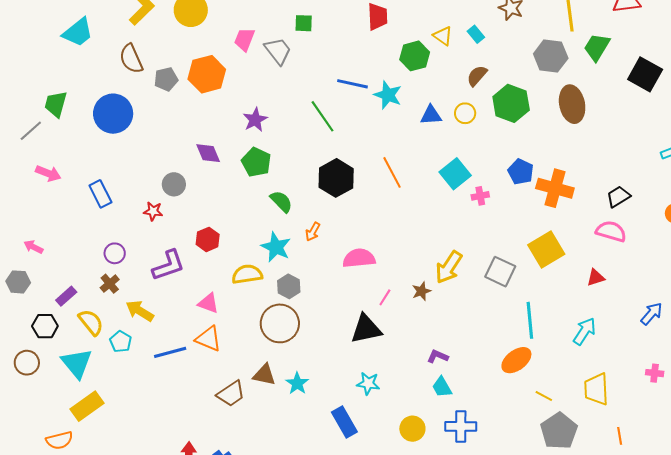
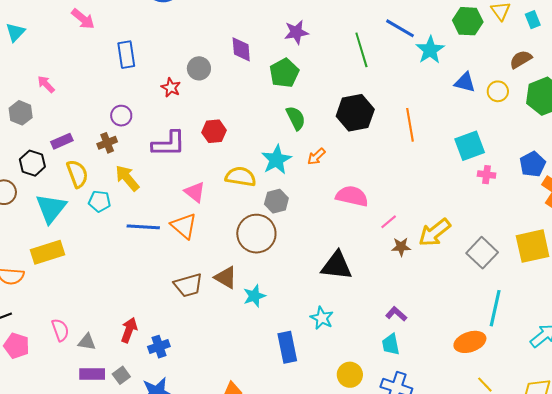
pink line: (385, 297) -> (389, 222), moved
cyan pentagon: (121, 342) -> (99, 201), turned 30

